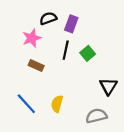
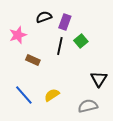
pink star: (32, 38) -> (18, 35), moved
green square: (88, 53) -> (81, 41), moved
yellow semicircle: (57, 104) -> (52, 95), turned 42

